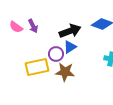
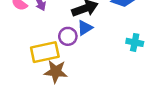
brown star: (65, 72) -> (56, 72), moved

